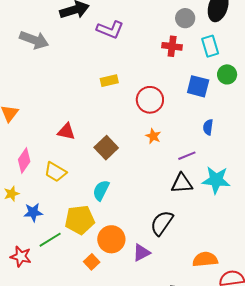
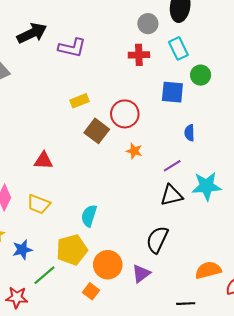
brown square: (106, 148) -> (97, 131), moved

